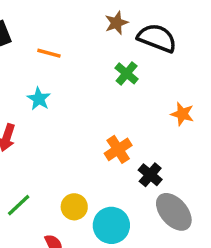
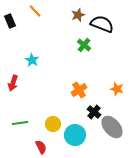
orange line: (49, 53) -> (35, 11), moved, turned 32
orange star: (182, 114) -> (117, 89), moved
black cross: (150, 175) -> (94, 112), moved
green line: (19, 205) -> (20, 123), turned 35

